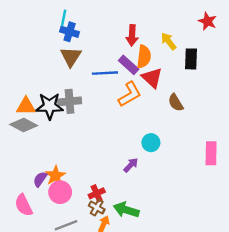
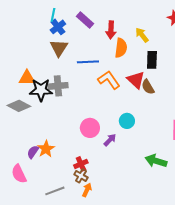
blue cross: (70, 32) -> (58, 27), turned 35
black rectangle: (191, 59) -> (152, 60), moved
purple rectangle: (129, 65) -> (85, 20), moved
red triangle: (152, 78) -> (136, 80), moved
orange L-shape: (130, 94) -> (109, 80), turned -95
orange triangle: (26, 106) -> (27, 78), moved
pink circle: (60, 192) -> (90, 128), moved
green arrow: (126, 210) -> (156, 161), moved

